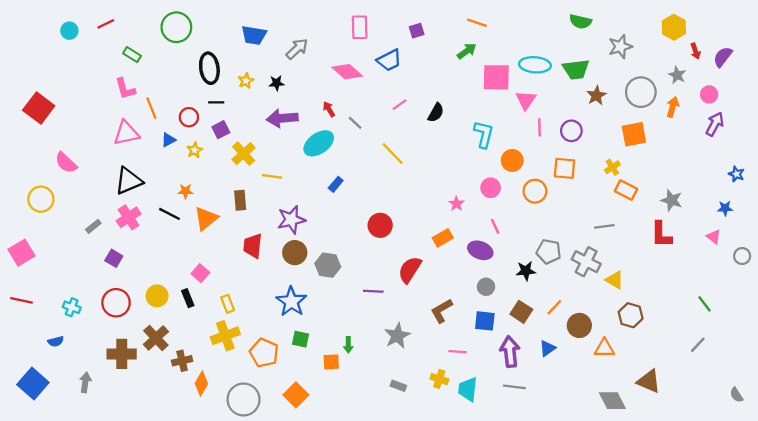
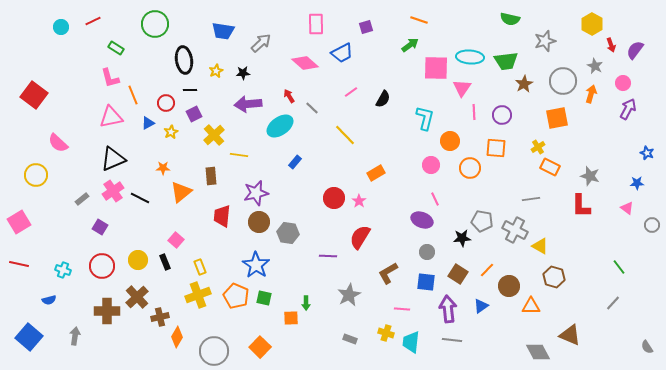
pink star: (456, 204) -> (359, 201), moved
black line: (170, 214) -> (140, 198), moved
orange rectangle: (443, 238) -> (376, 173), moved
orange pentagon: (264, 353) -> (236, 296), moved

